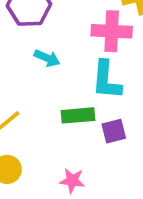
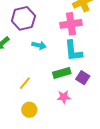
purple square: (114, 131) -> (83, 78), turned -32
pink star: (72, 181) -> (64, 97), moved

